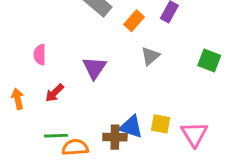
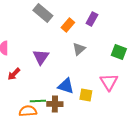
blue triangle: (131, 127) -> (66, 86), moved
pink triangle: (194, 134) -> (109, 82), moved
green line: (56, 136) -> (38, 101), moved

